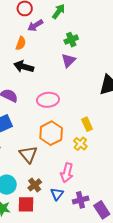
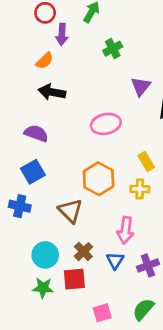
purple arrow: (35, 25) -> (62, 34), turned -49
orange semicircle: (21, 43) -> (45, 61), turned 32
purple triangle: (68, 60) -> (141, 86), moved
pink ellipse: (48, 100) -> (106, 124), moved
yellow cross: (80, 144) -> (140, 189), turned -32

